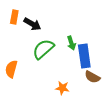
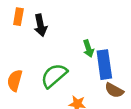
black arrow: (32, 24) -> (40, 25), turned 48
green semicircle: (43, 49) -> (54, 76), moved

